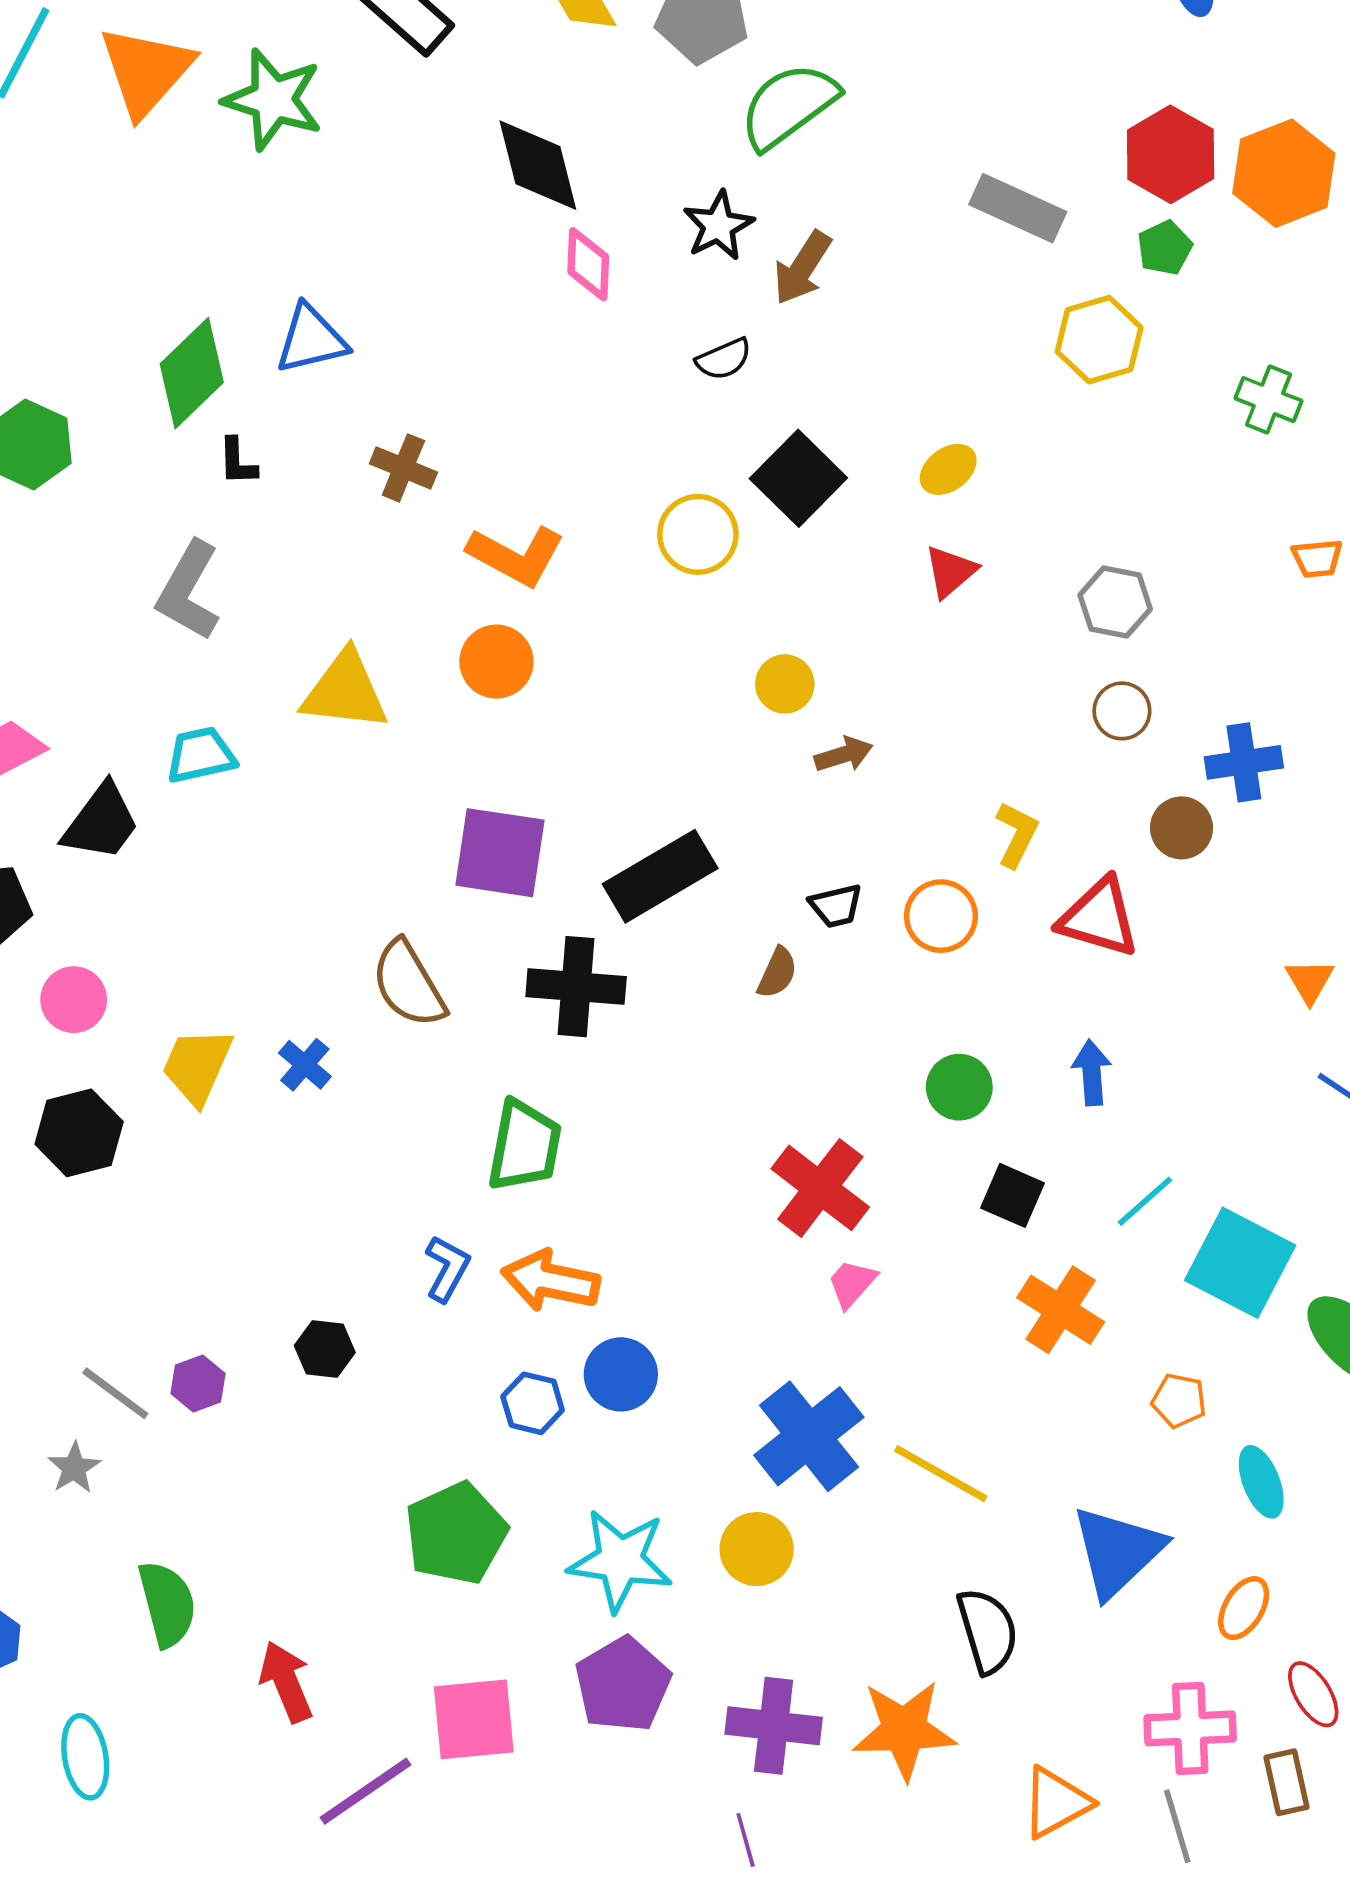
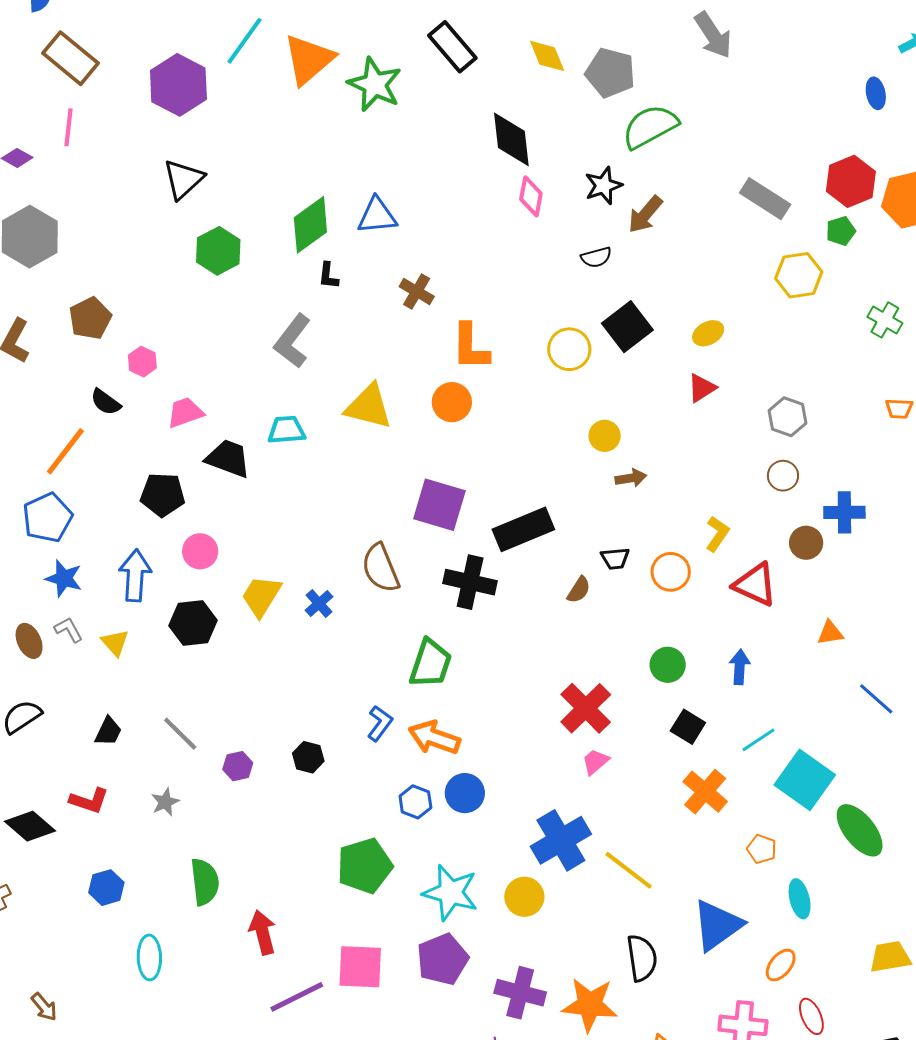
orange L-shape: (516, 556) -> (470, 347), turned 54
black trapezoid: (101, 822) -> (228, 458), turned -114
orange triangle: (1310, 981) -> (830, 633), moved, turned 44
gray line: (115, 1393) -> (180, 734), moved

